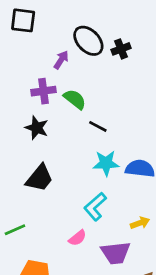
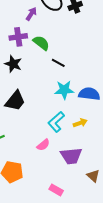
yellow arrow: (140, 223) -> (80, 123), moved

